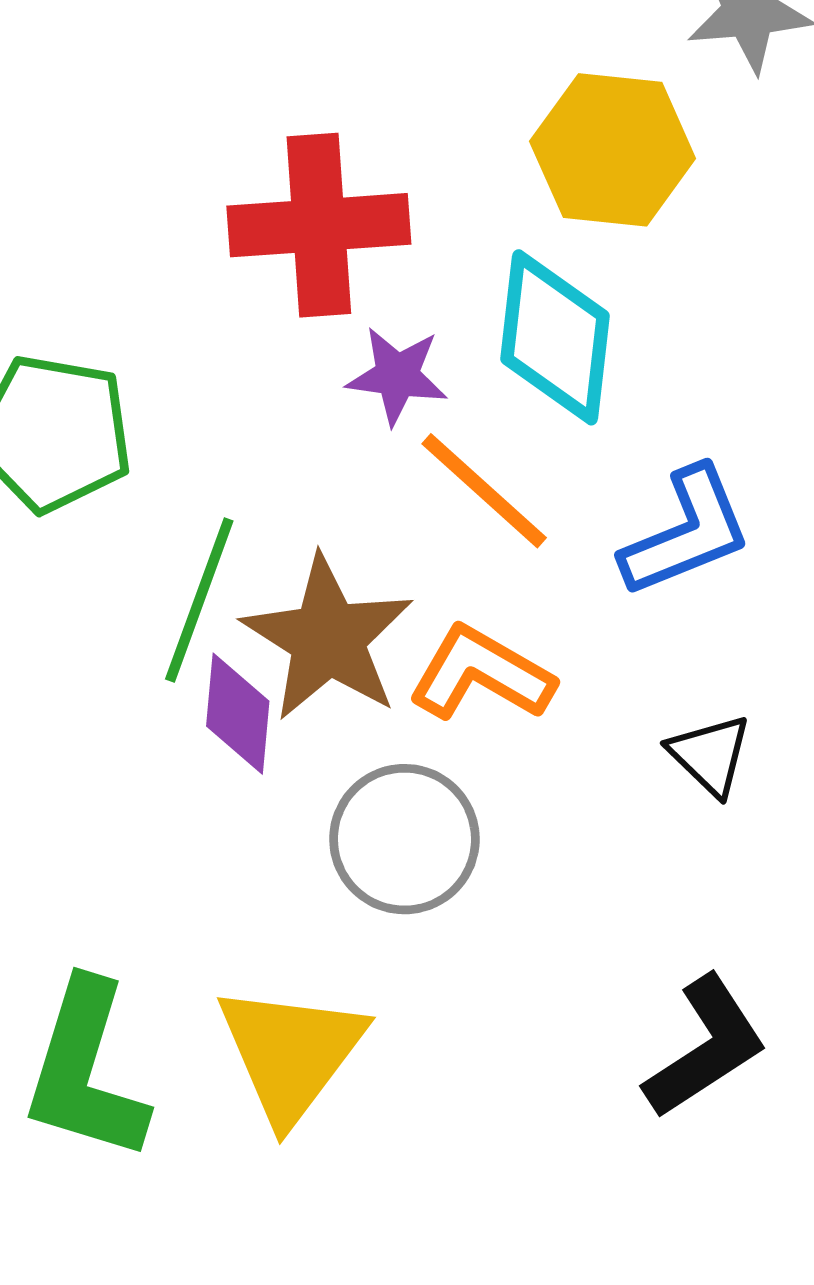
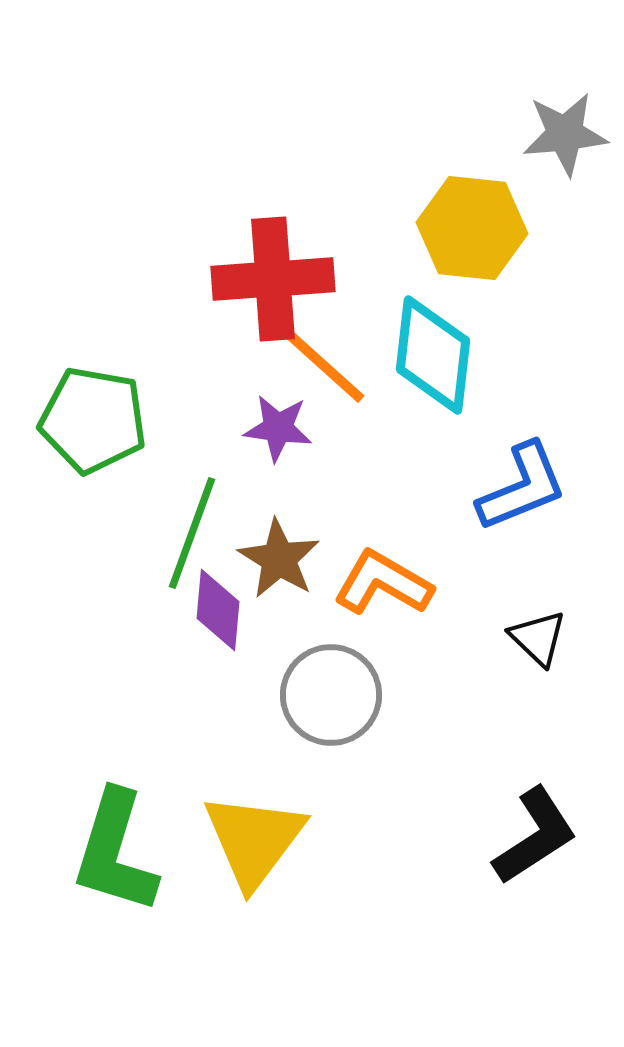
purple star: (397, 376) -> (278, 428), moved
orange line: (484, 491) -> (322, 364), moved
brown star: (328, 638) -> (279, 559), size x0.7

